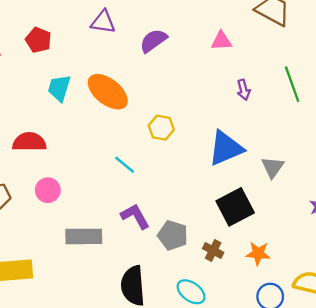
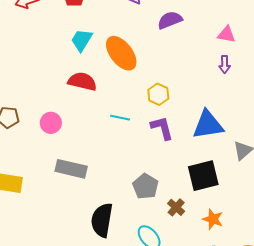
purple arrow: (244, 90) -> (225, 64), moved
red semicircle: (29, 142) -> (82, 81), moved
cyan line: (125, 165) -> (120, 118), turned -42
purple L-shape: (135, 216) -> (162, 128), moved

